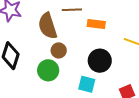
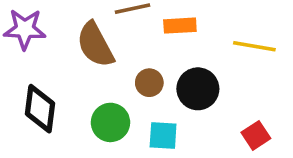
brown circle: (59, 50) -> (149, 83), moved
cyan square: (87, 84) -> (163, 135), moved

